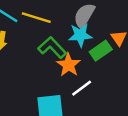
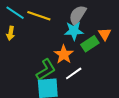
green L-shape: (52, 48) -> (46, 70), moved, turned 100

